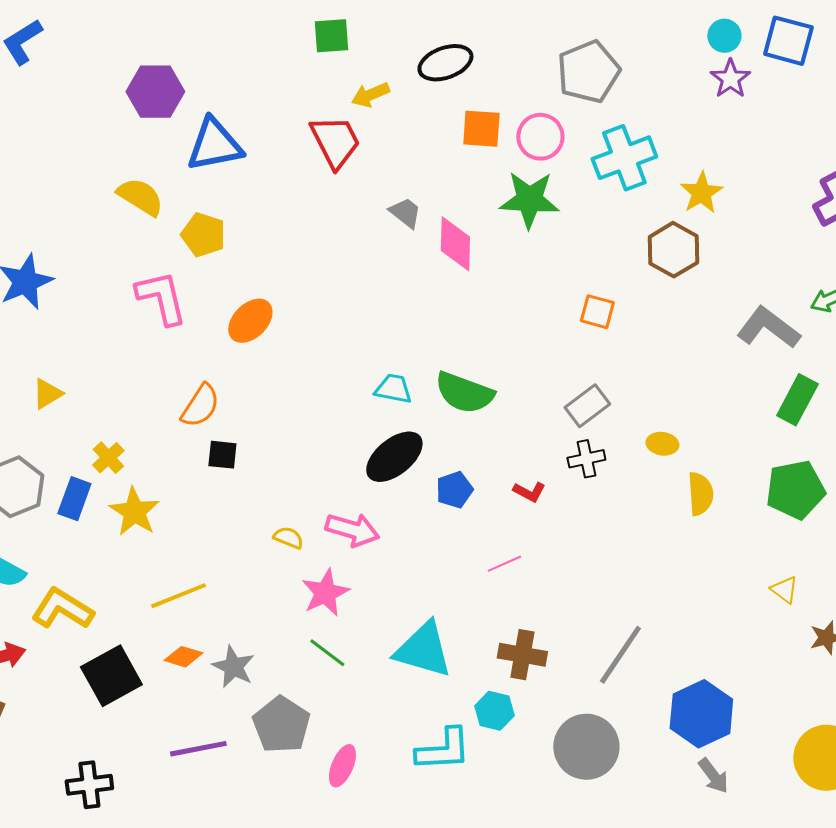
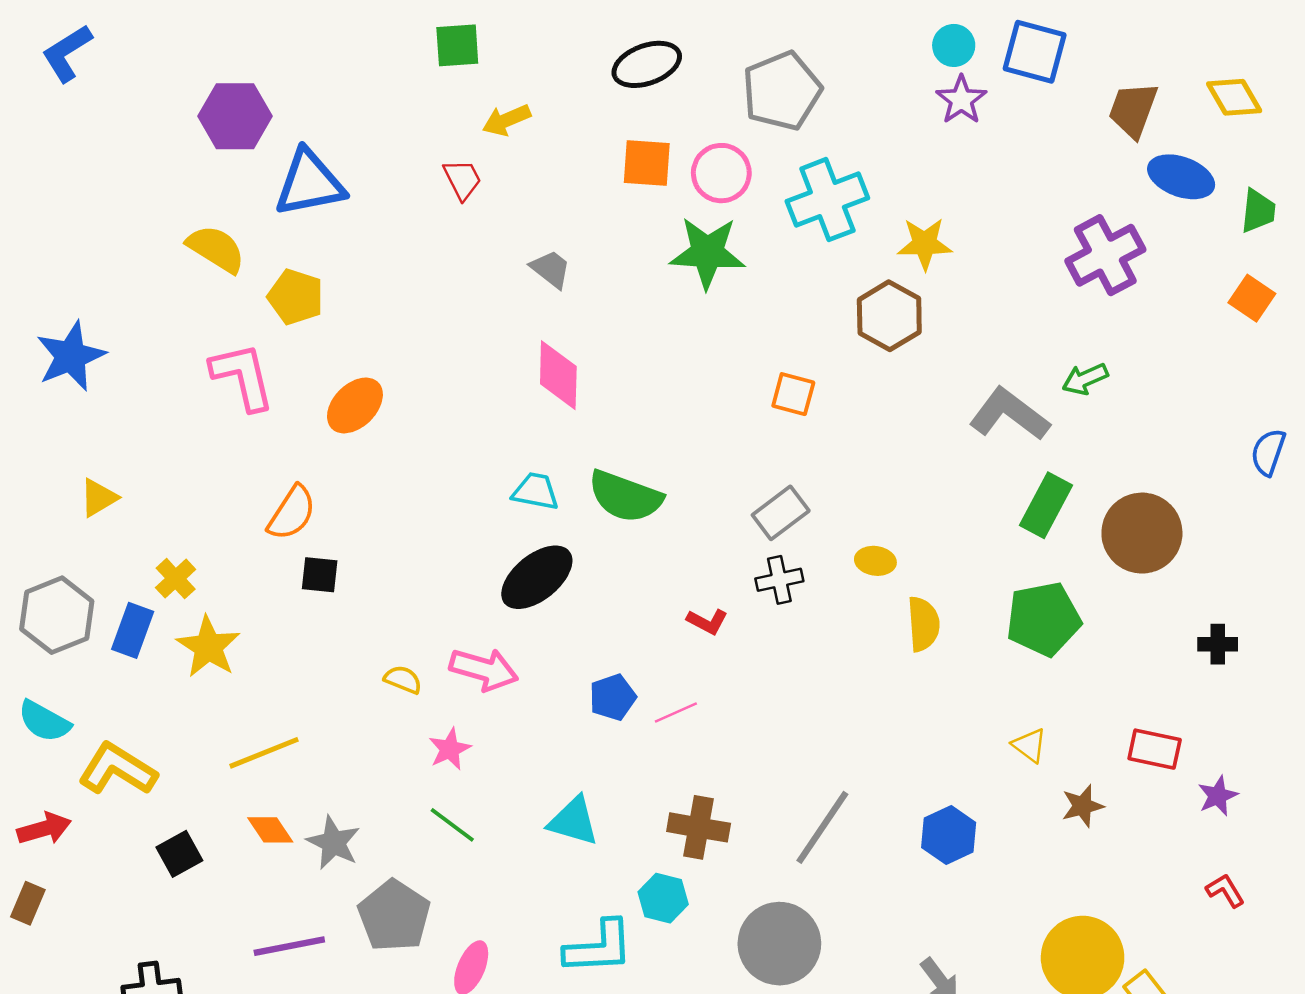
black ellipse: (445, 63) -> (647, 64), moved
red trapezoid: (335, 142) -> (462, 179), size x0.6
yellow star: (701, 193) -> (925, 244), turned 30
pink diamond: (455, 244) -> (558, 375), moved
blue pentagon: (454, 490) -> (613, 697), moved
pink star: (325, 593) -> (450, 749), size x0.7
cyan triangle: (423, 650) -> (573, 821), size x0.7
orange diamond: (183, 657) -> (270, 830), turned 39
black square: (111, 676) -> (179, 854), size x0.6
blue hexagon: (701, 714) -> (949, 835), moved, size x0.7

